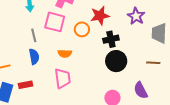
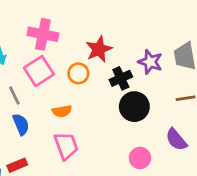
purple star: (136, 16) -> (150, 62), moved
pink square: (55, 22) -> (39, 71), turned -35

